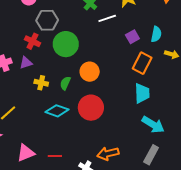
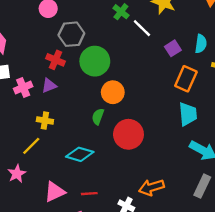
white line: (107, 18) -> (142, 28), turned 66
orange circle: (90, 72) -> (113, 92), moved
yellow cross: (41, 83) -> (45, 121), moved
green semicircle: (65, 83) -> (98, 117), moved
cyan diamond: (57, 111) -> (80, 154), moved

